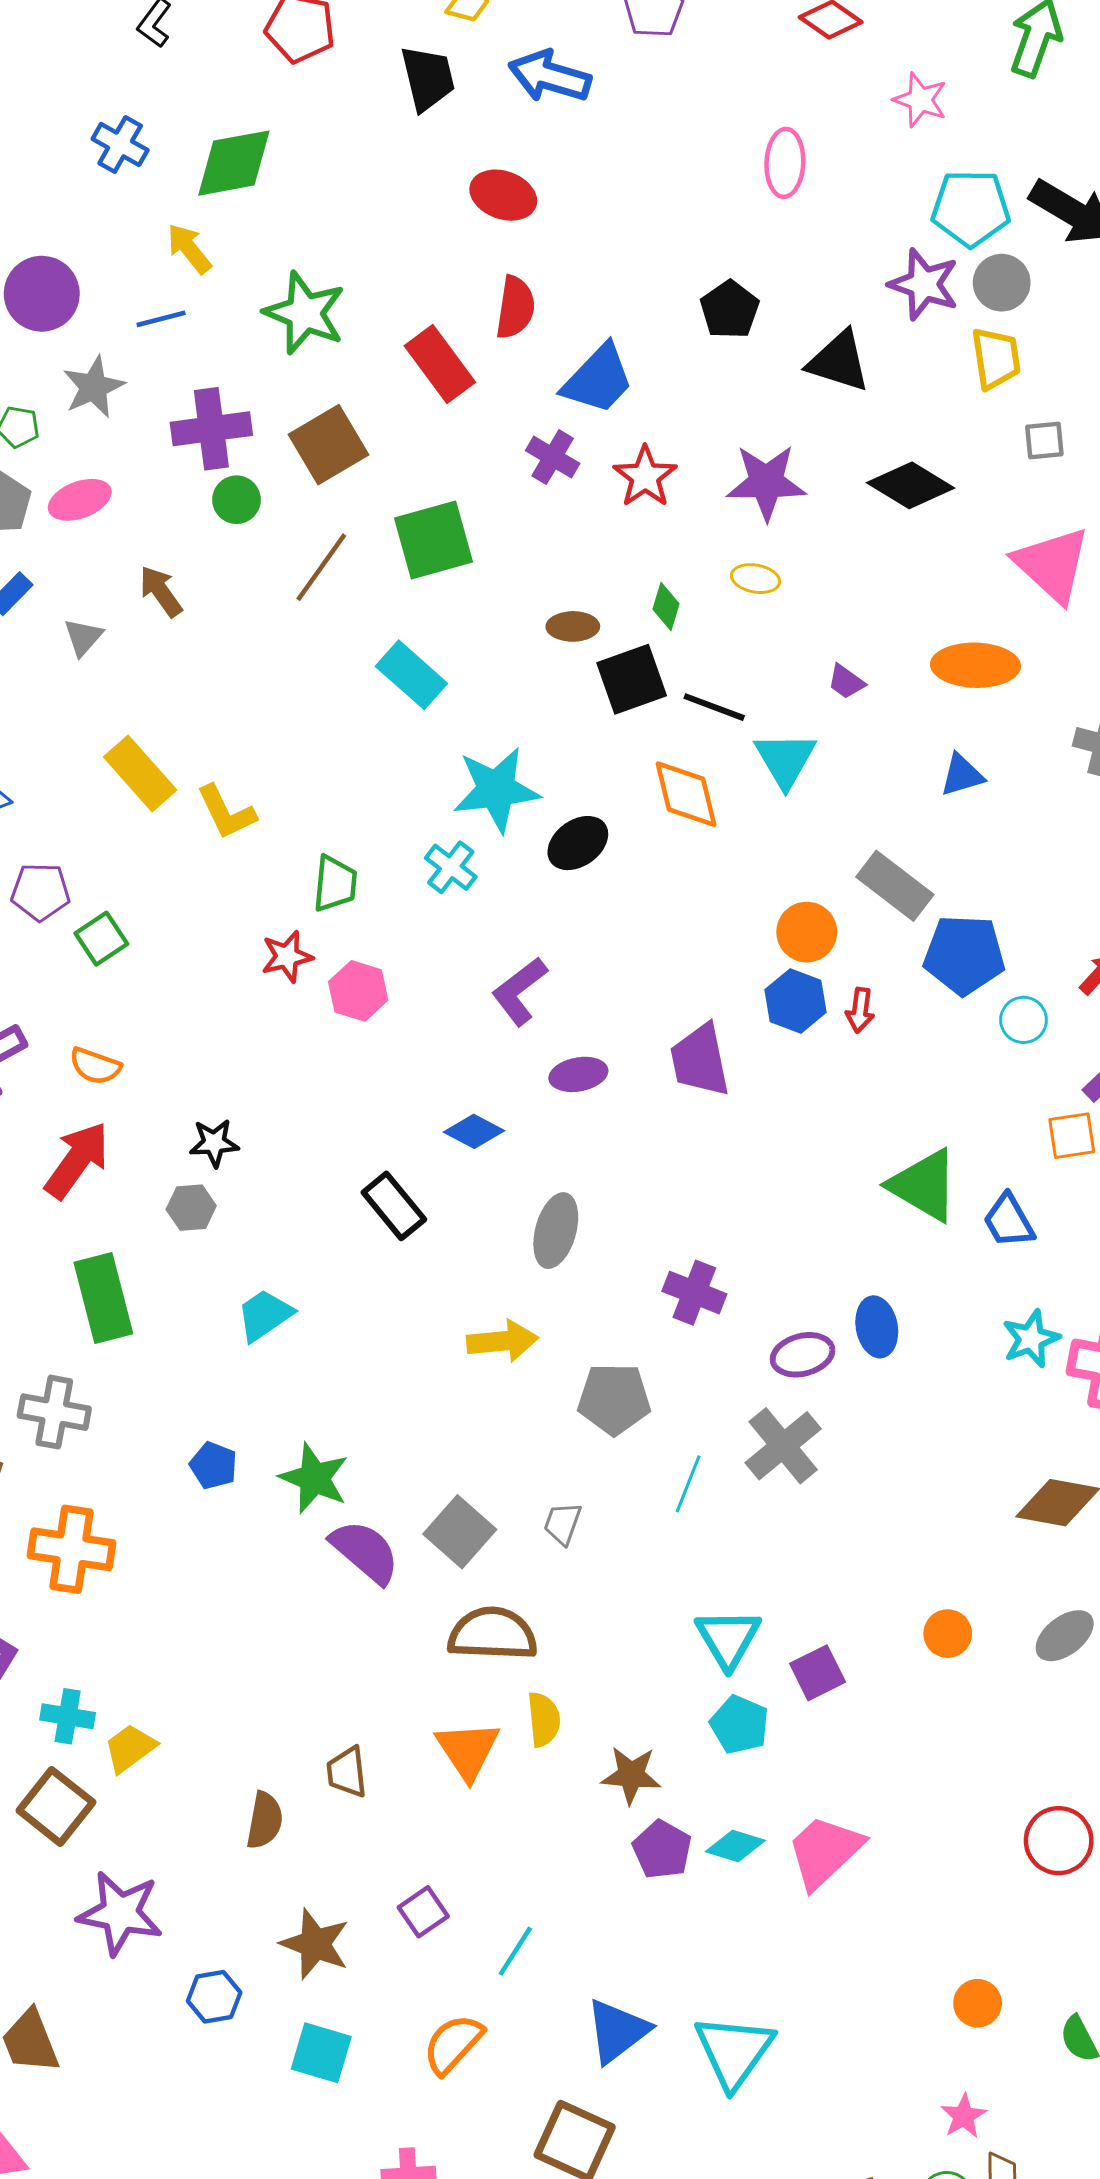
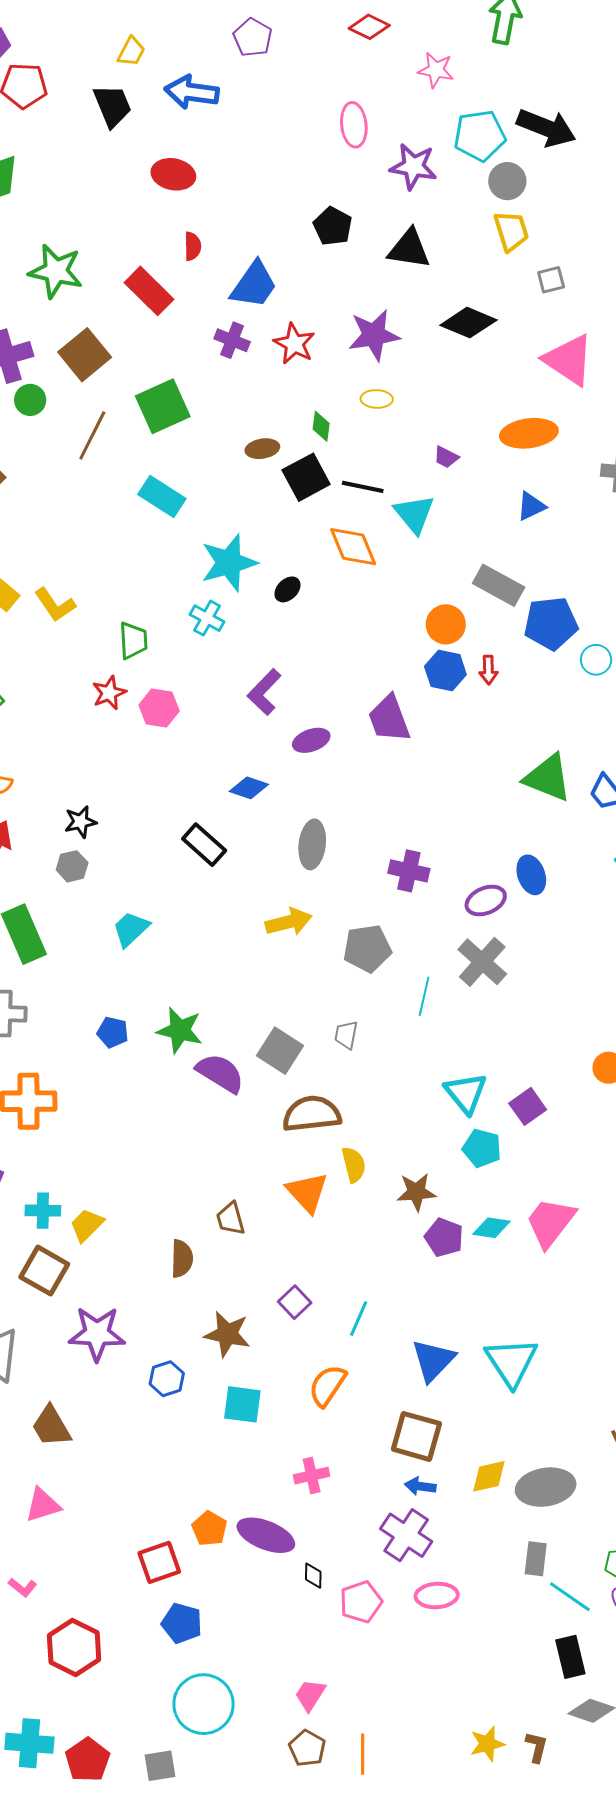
purple star: (924, 284) -> (413, 166), moved
red semicircle: (515, 307) -> (193, 246), size x0.7
black ellipse: (578, 843) -> (287, 589), size x0.7

